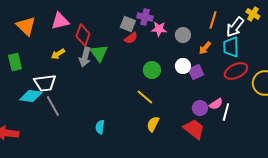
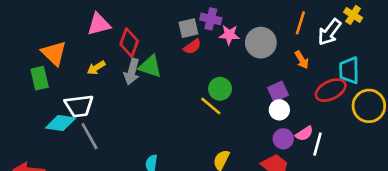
gray square: (128, 24) -> (188, 28), turned -35
orange triangle: (26, 26) -> (54, 53), moved
gray circle: (183, 35) -> (261, 43), size x1.5
cyan trapezoid: (231, 47) -> (349, 70), moved
orange arrow: (205, 48) -> (302, 60), moved, turned -72
green triangle: (99, 53) -> (150, 66), turned -36
white circle: (183, 66) -> (279, 110), moved
yellow line: (145, 97) -> (211, 106), moved

